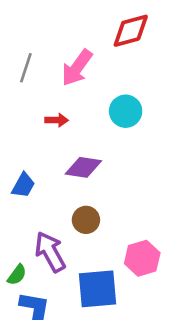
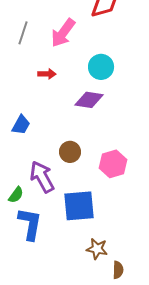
purple diamond: (83, 167) -> (89, 100), moved
pink hexagon: (142, 258) -> (113, 164), moved

